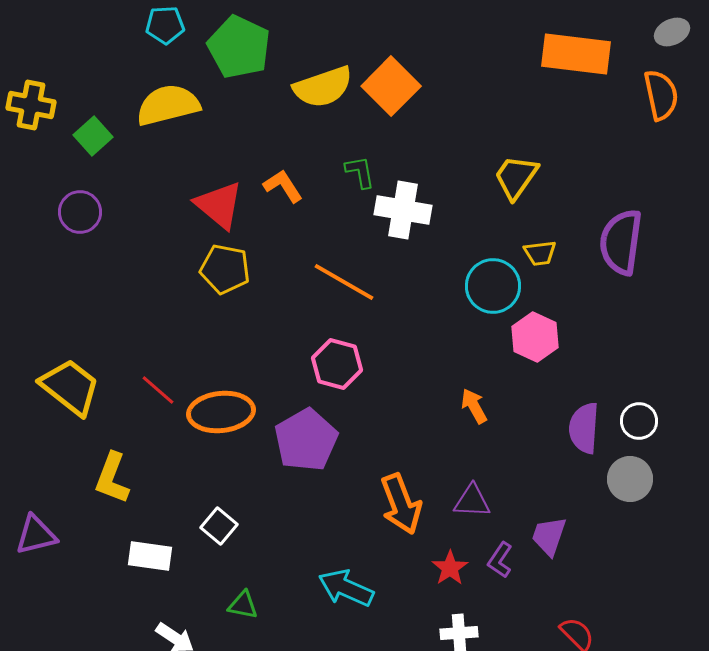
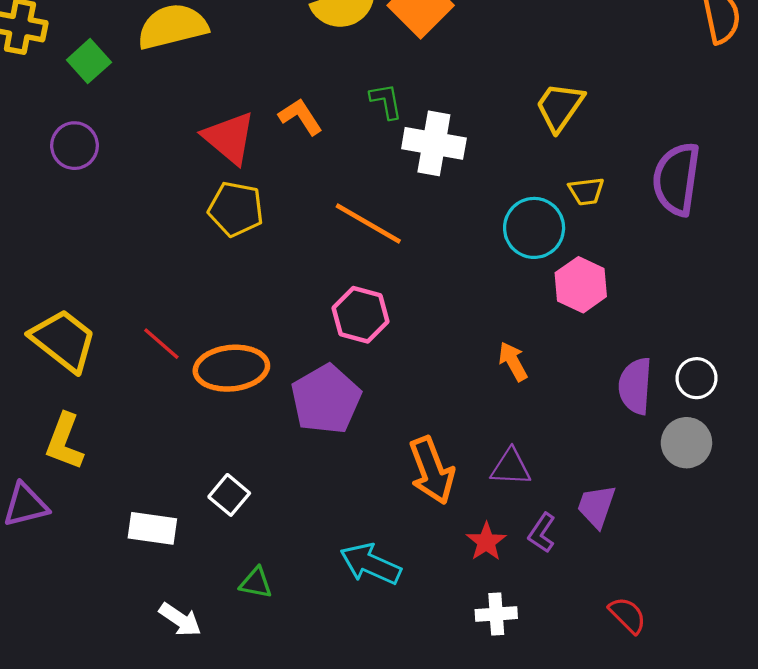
yellow L-shape: (112, 478) -> (64, 442), moved

